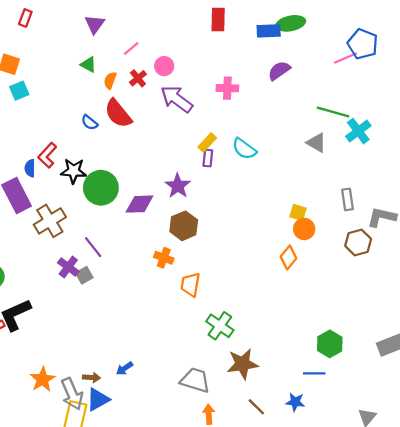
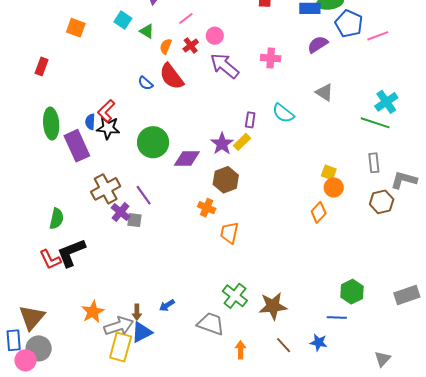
blue pentagon: (363, 44) -> (349, 24), moved
cyan square: (19, 91) -> (123, 20), moved, turned -36
green line: (333, 112) -> (375, 123), moved
yellow rectangle: (207, 142) -> (242, 142), moved
gray triangle: (316, 143) -> (324, 92), moved
black star: (74, 171) -> (108, 128), moved
brown cross: (50, 221) -> (106, 189), moved
gray square: (84, 275) -> (134, 220), turned 35
green cross: (220, 326) -> (235, 296), moved
brown arrow: (91, 378) -> (137, 312), turned 84
gray trapezoid: (195, 380) -> (211, 324), moved
gray arrow: (72, 394) -> (119, 326), turned -88

